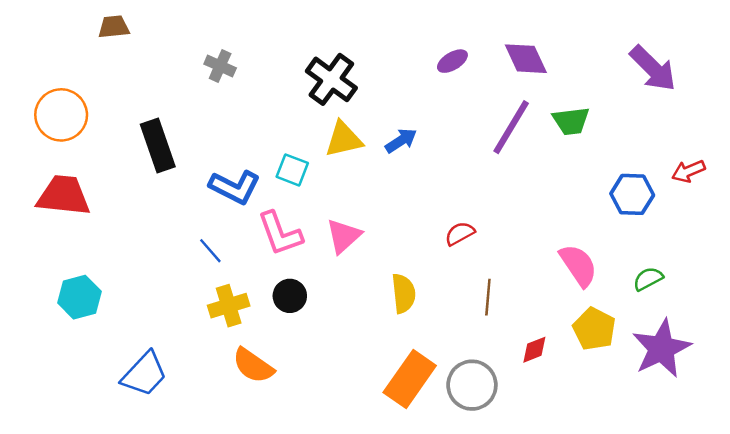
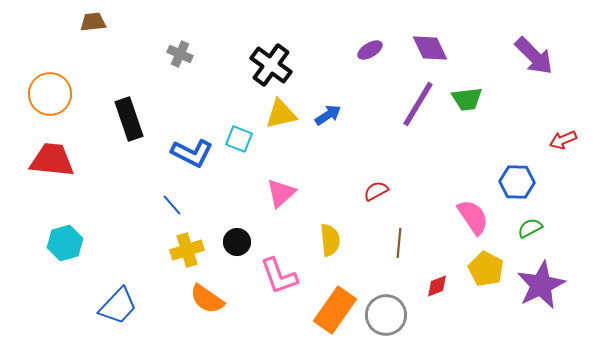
blue hexagon: (632, 194) -> (517, 182), moved
pink L-shape: (280, 234) -> (279, 276), moved

